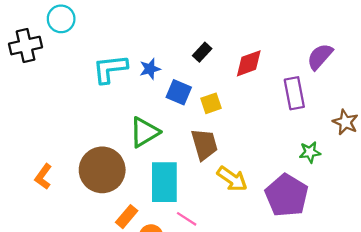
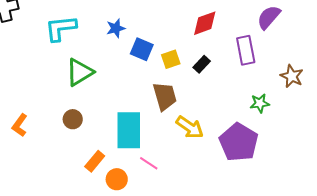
black rectangle: (202, 52) -> (202, 64), moved
cyan L-shape: (110, 69) -> (61, 28), moved
green triangle: (144, 132) -> (80, 72), moved
brown circle: (102, 170) -> (73, 119), size x0.5

